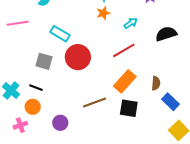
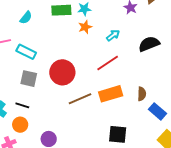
cyan rectangle: (60, 34) -> (26, 52), moved
orange rectangle: (125, 81) -> (111, 94), turned 35
brown line: (95, 102) -> (80, 99), moved
black square: (129, 108) -> (118, 134), moved

